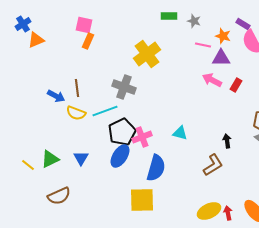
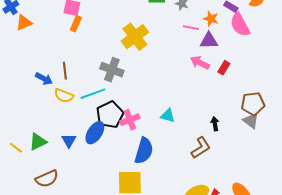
blue ellipse: (120, 156) -> (95, 133), moved

